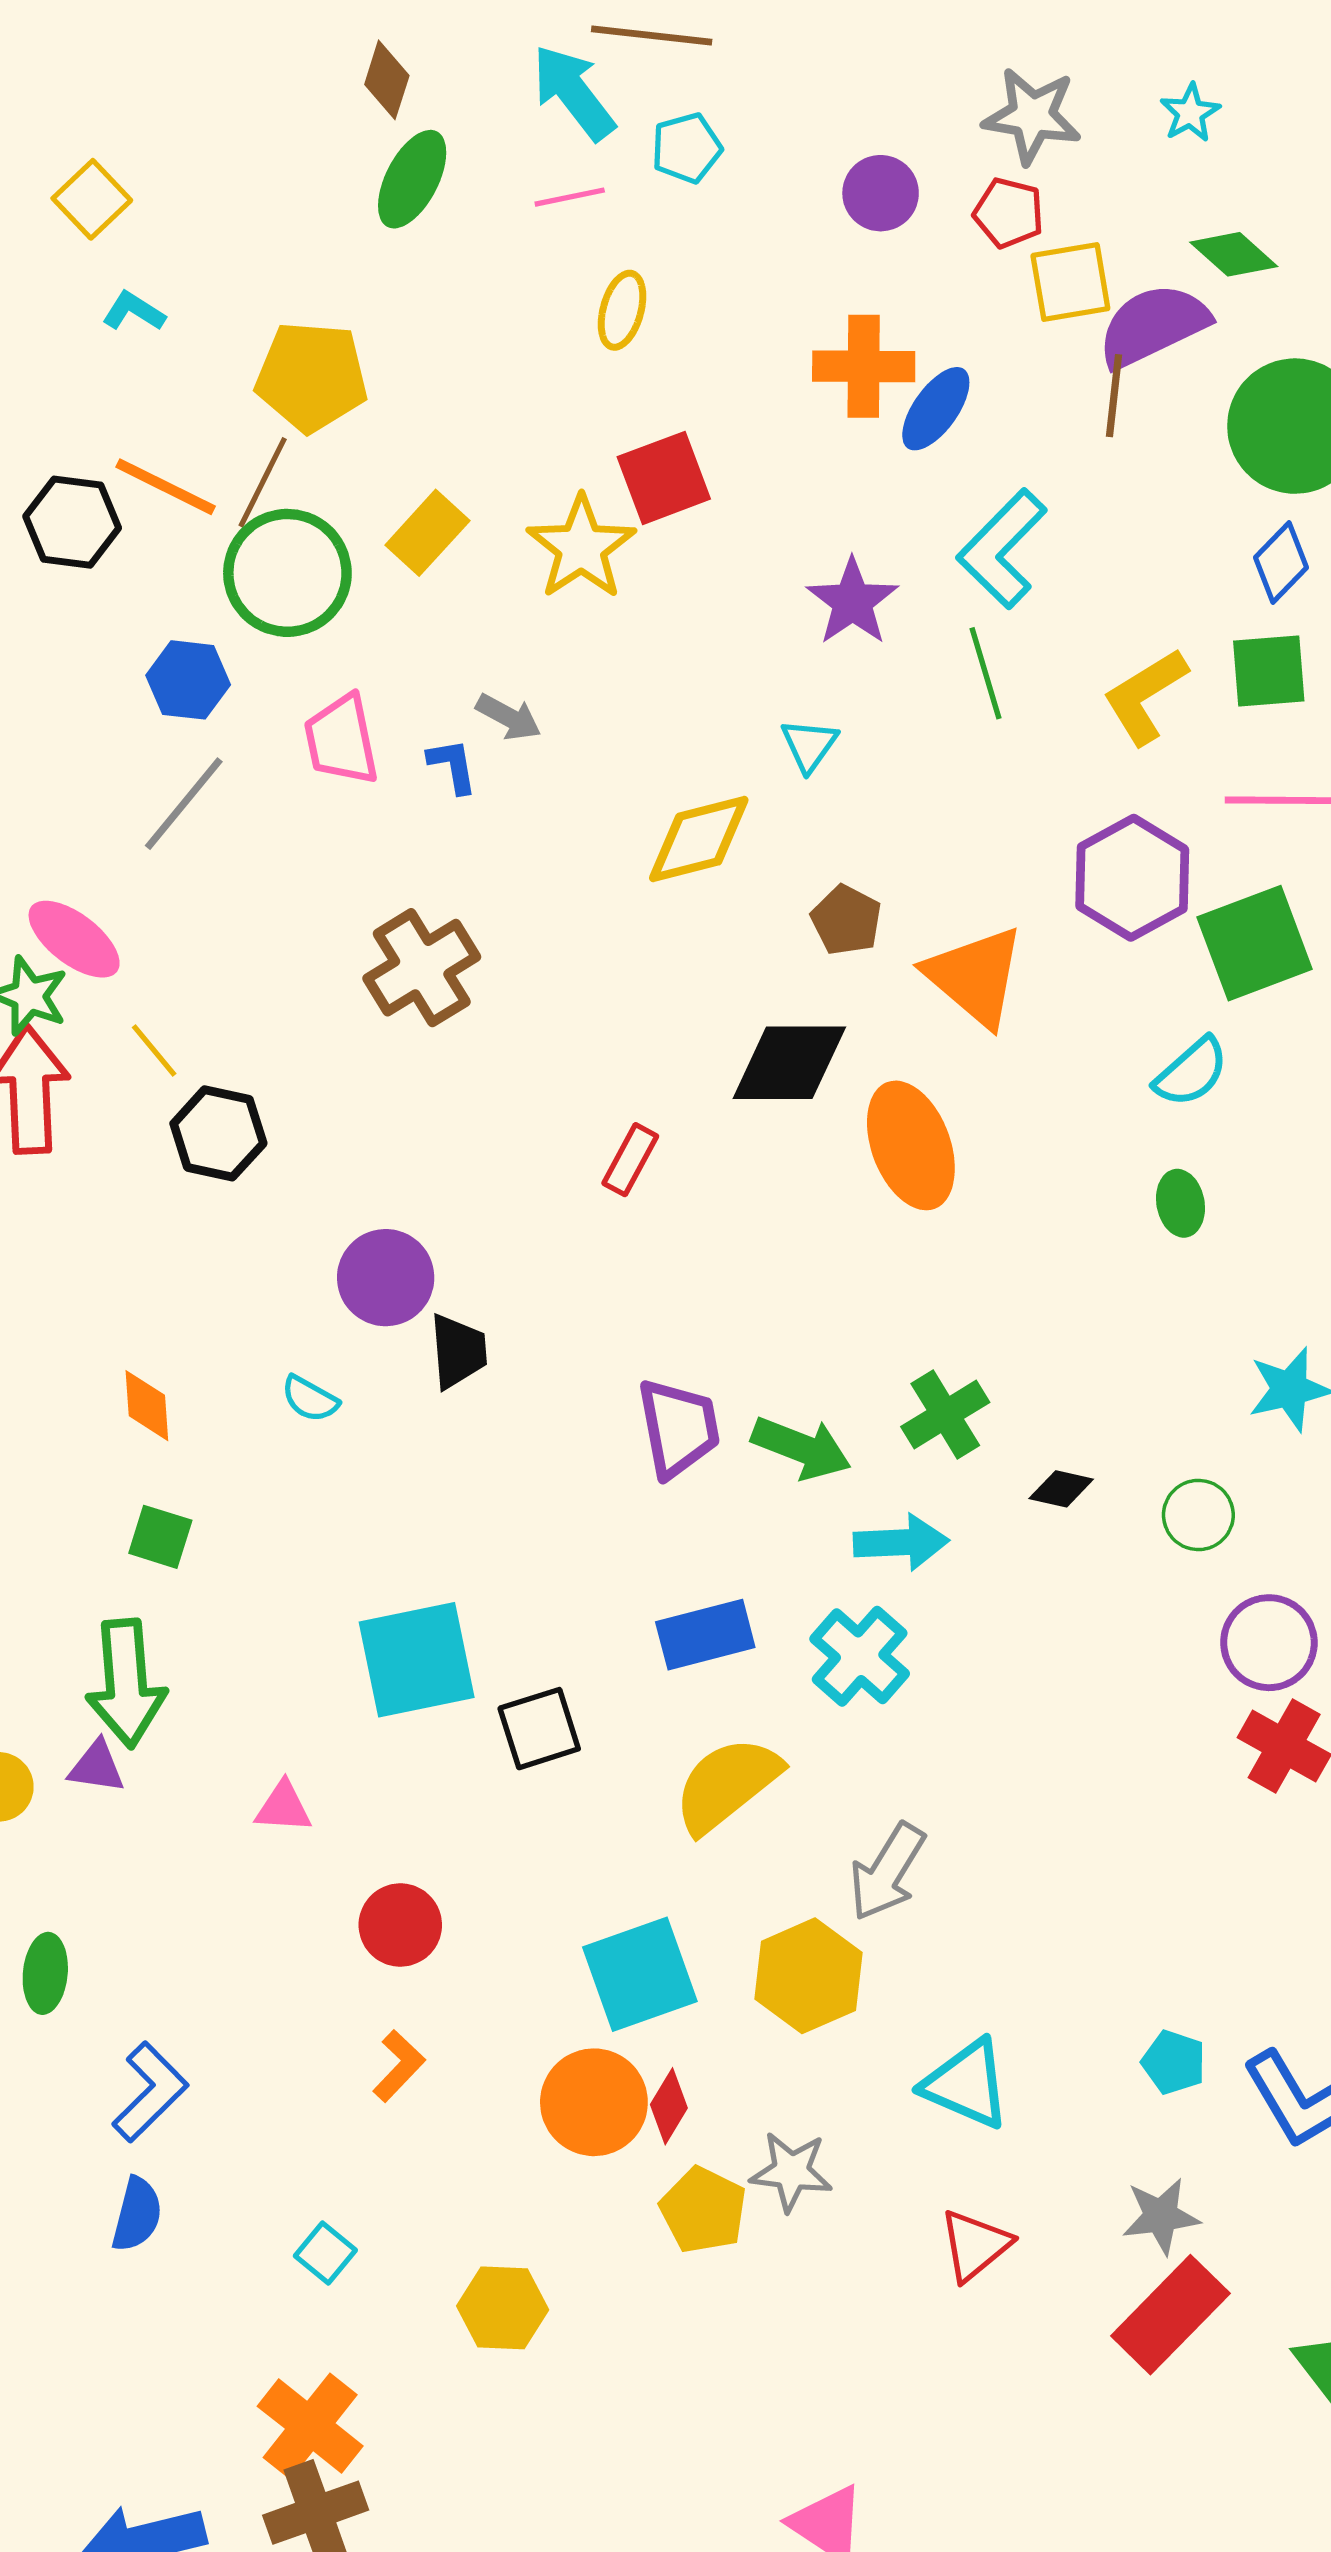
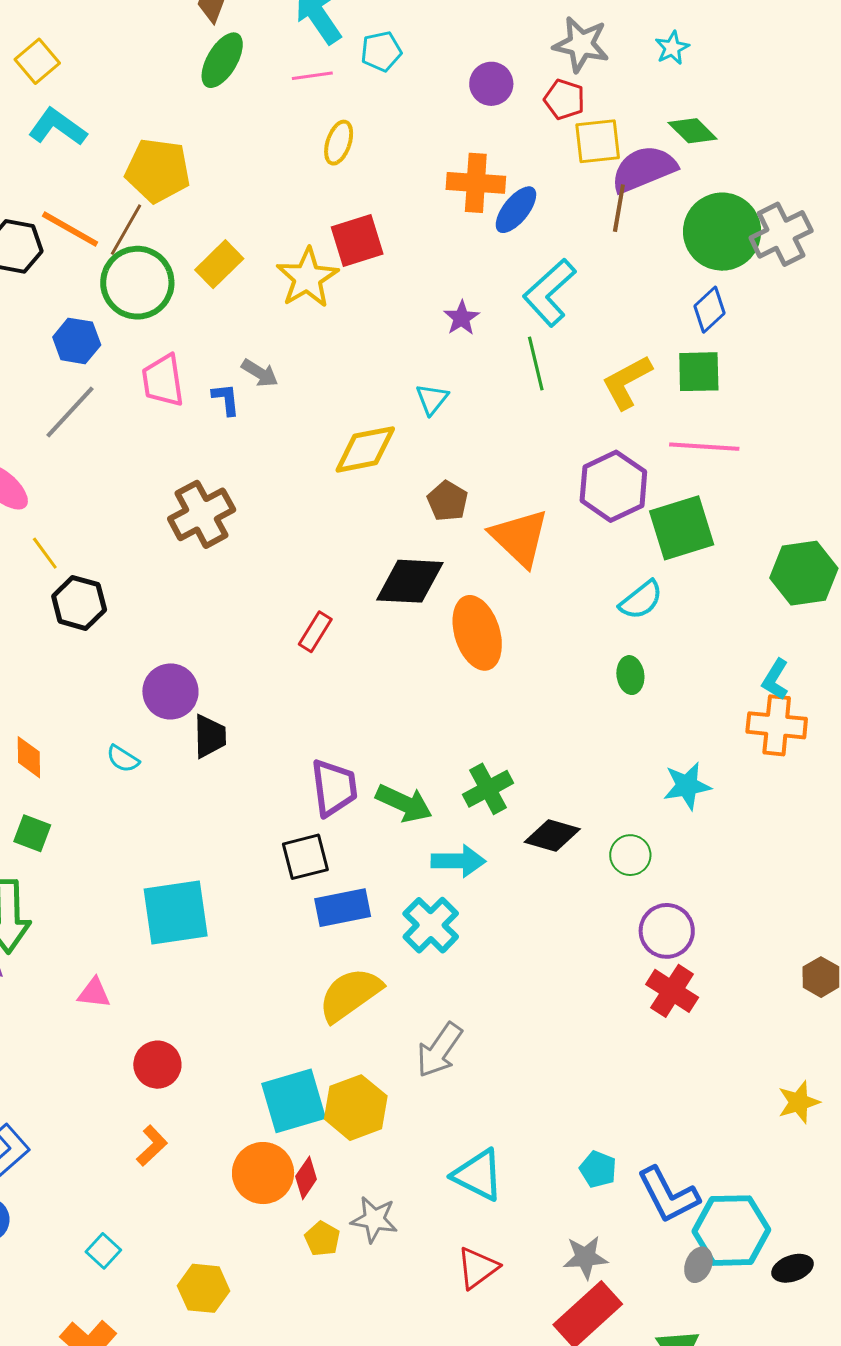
cyan L-shape: (134, 311) -> (58, 127), size x1.6
purple star: (852, 602) -> (462, 318), size x0.7
black diamond: (1061, 1489) -> (552, 835), size x1.5
black square: (539, 1729) -> (305, 857), moved
yellow hexagon: (808, 1976) -> (356, 1108), moved
yellow pentagon: (703, 2210) -> (322, 1239), size x0.7

